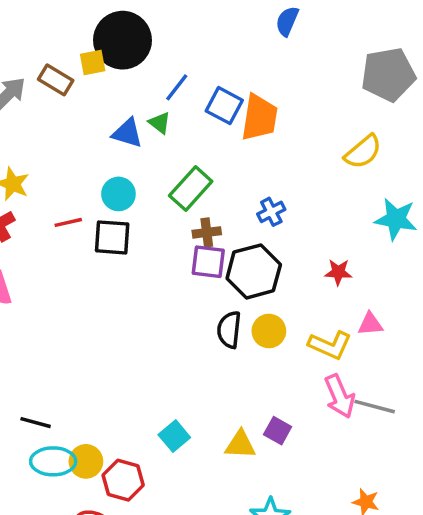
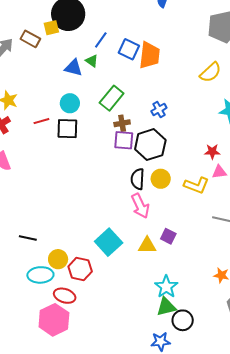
red star: (338, 272) -> (212, 152), moved
pink arrow: (340, 396) -> (140, 206), moved
cyan square: (174, 436) -> (109, 242), size x1.5
cyan ellipse: (53, 461) -> (40, 275), moved

